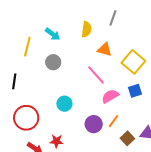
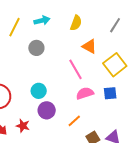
gray line: (113, 18) -> (115, 25), moved
cyan arrow: (53, 34) -> (42, 20), turned -63
orange line: (113, 121) -> (74, 121), moved
purple circle: (94, 124) -> (47, 110), moved

